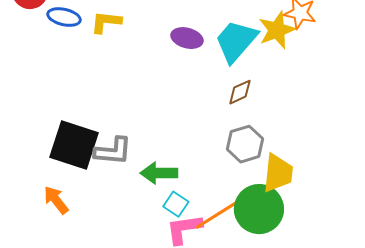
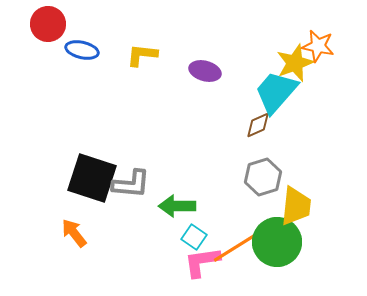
yellow L-shape: (106, 22) -> (142, 55), moved
cyan trapezoid: (236, 41) -> (276, 92), moved

